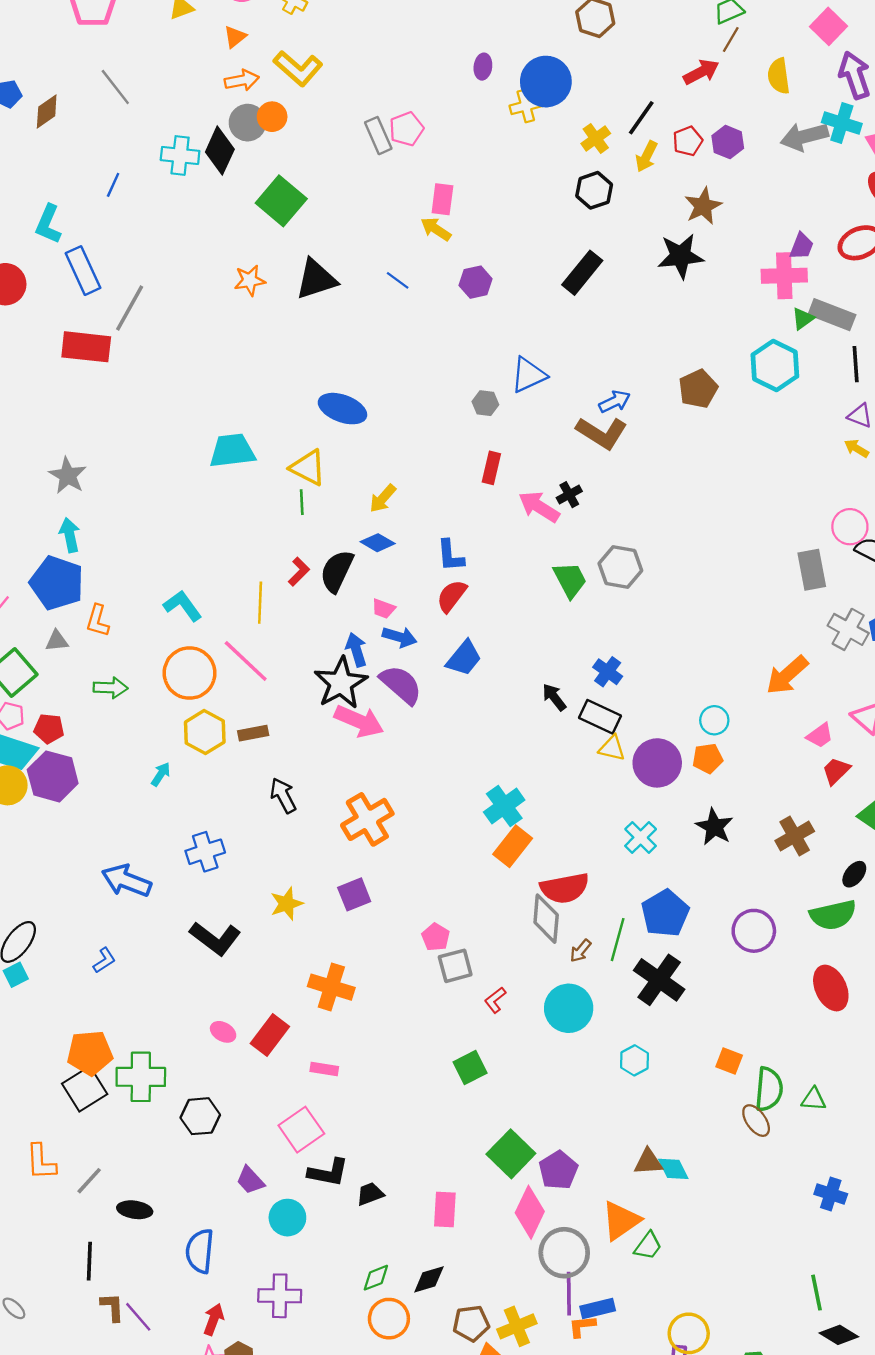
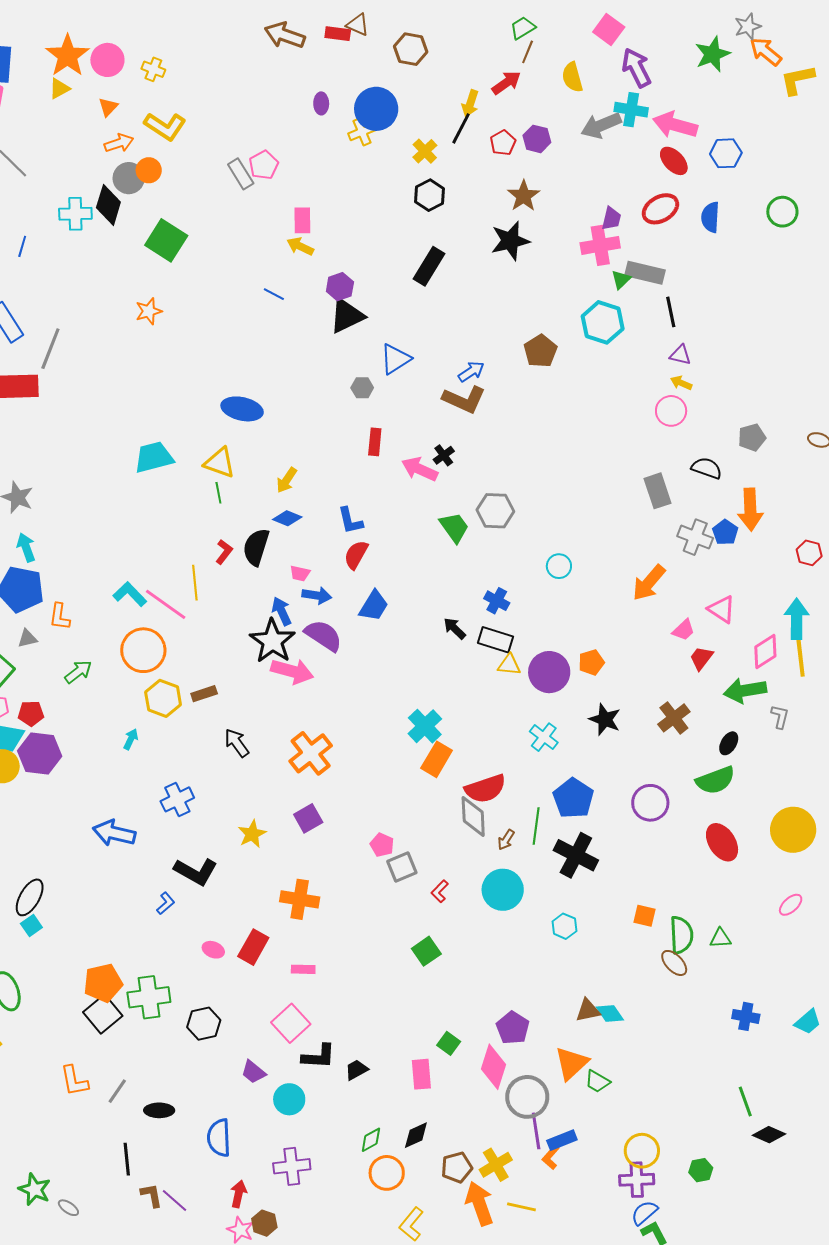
yellow arrow: (646, 156) -> (470, 103), moved
black triangle: (316, 279) -> (347, 316), moved
pink circle: (850, 527) -> (671, 411), moved
pink line: (246, 661) -> (166, 604), moved
green arrow: (110, 688) -> (78, 672), turned -32
cyan circle: (714, 720) -> (559, 566), moved
blue L-shape: (104, 960) -> (166, 903), moved
green square: (511, 1154) -> (449, 1043), moved, size x0.6
green trapezoid: (648, 1246) -> (597, 1081), turned 92
orange L-shape: (582, 1326) -> (551, 1157), turned -35

